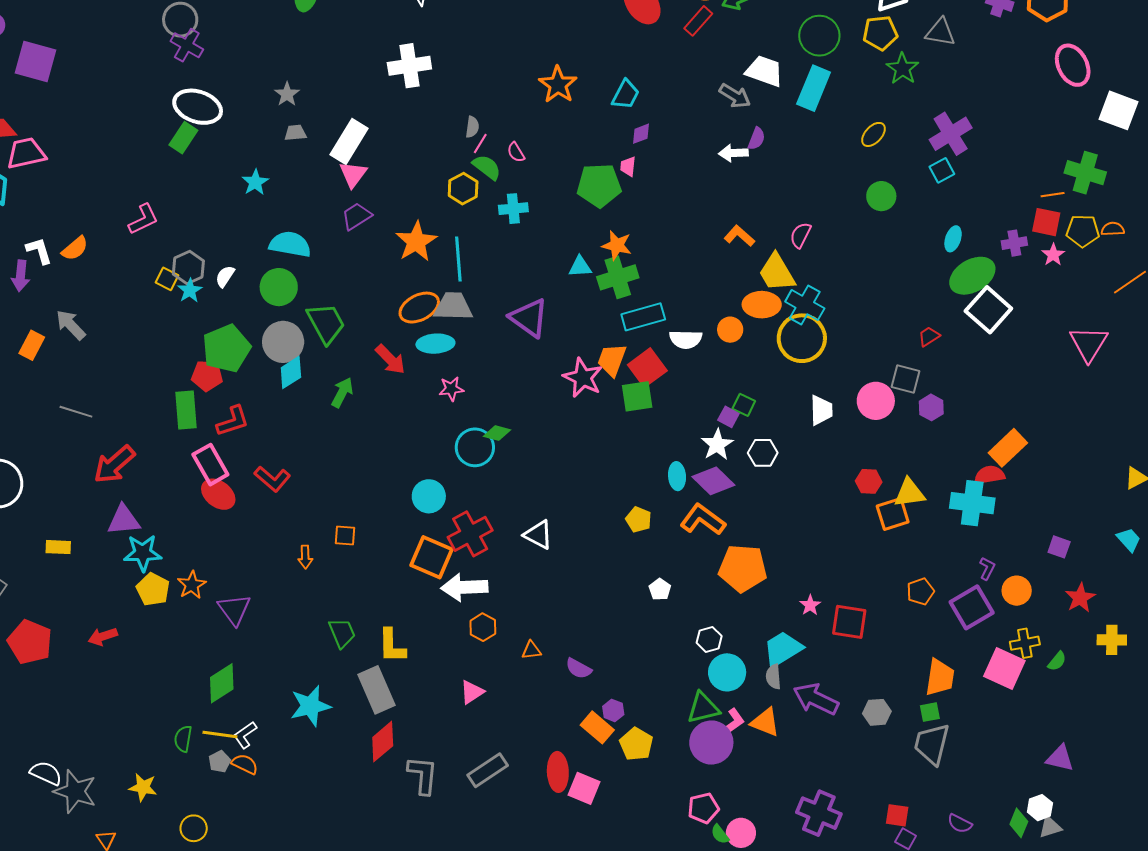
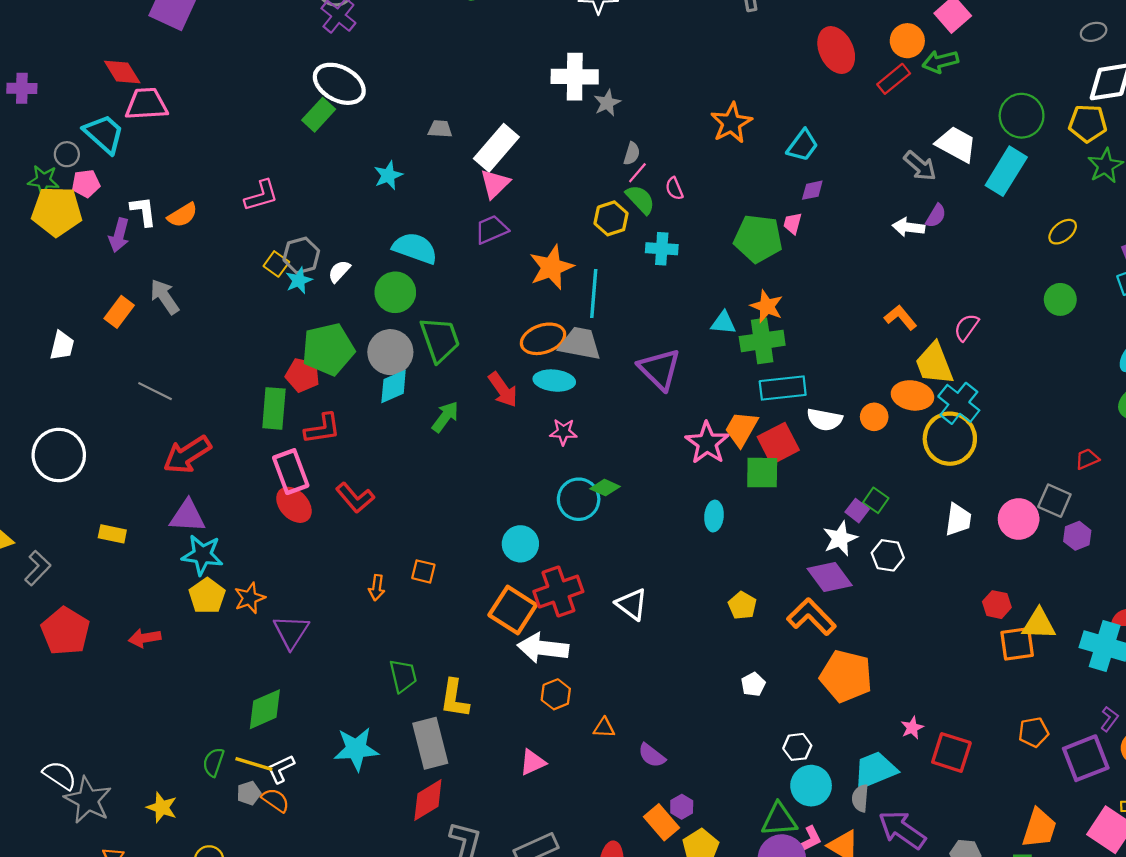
gray star: (287, 94) -> (607, 103), moved
cyan ellipse: (677, 476) -> (714, 516), moved

